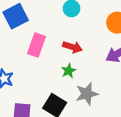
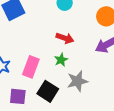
pink rectangle: (36, 45) -> (31, 67), moved

